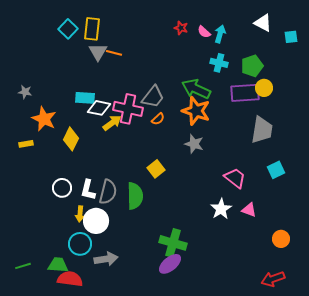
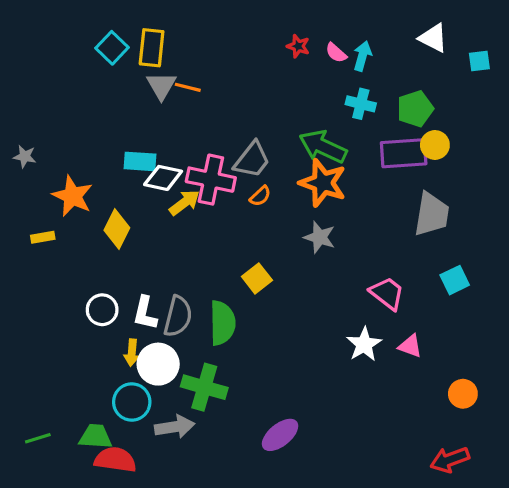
gray star: (25, 92) -> (25, 157), moved
green cross: (173, 243) -> (204, 387), moved

